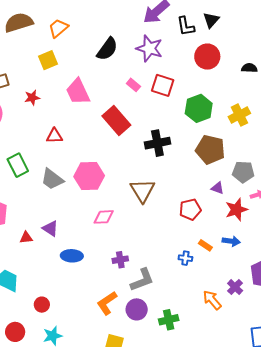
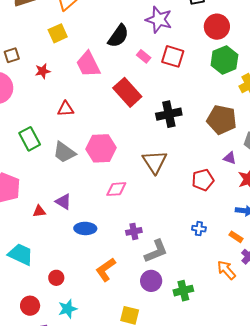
black semicircle: (107, 49) -> (118, 36), moved
green hexagon: (199, 108) -> (224, 60), moved
orange rectangle: (205, 245) -> (236, 237), moved
orange L-shape: (107, 303) -> (106, 270), moved

